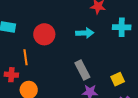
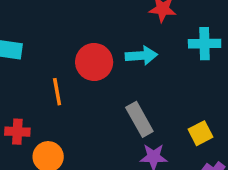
red circle: (44, 34) -> (94, 62), moved
orange line: (25, 57) -> (57, 92), moved

